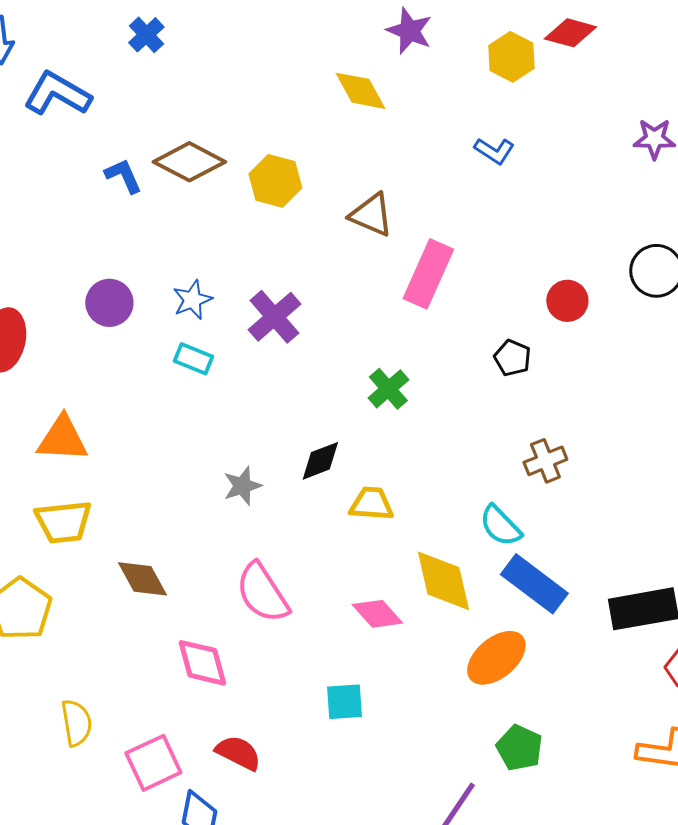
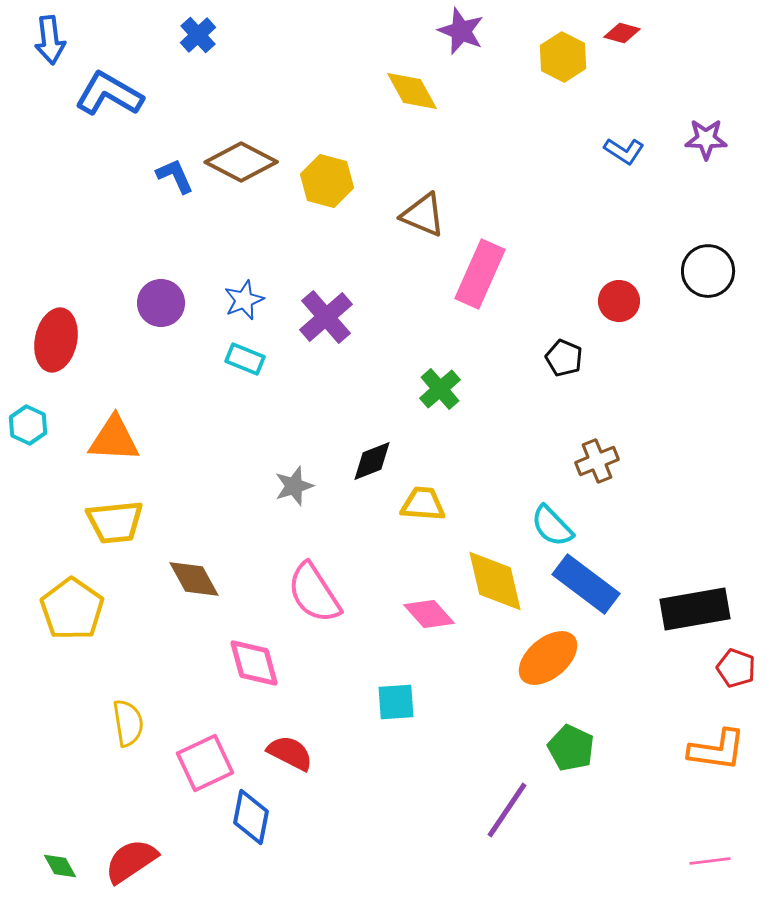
red diamond: (570, 33) -> (622, 33), size x0.7
blue L-shape: (494, 151) -> (624, 151), moved

